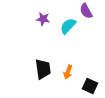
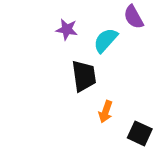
black trapezoid: (43, 69) -> (84, 76), moved

